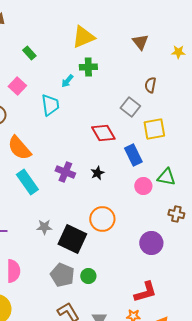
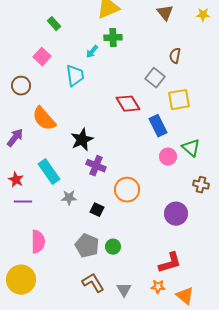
yellow star: (178, 52) -> (203, 15), moved
purple cross: (65, 172) -> (96, 166), moved
black star: (97, 173) -> (82, 140), moved, size x1.6
green triangle: (166, 177) -> (191, 148), turned 30
cyan rectangle: (27, 182) -> (49, 172), moved
black square: (72, 239) -> (97, 210), size x0.5

